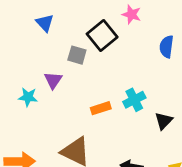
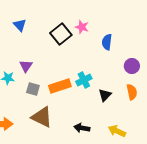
pink star: (132, 14) -> (82, 27), moved
gray square: (77, 55) -> (33, 89), moved
orange rectangle: (101, 108) -> (60, 86), size x1.5

